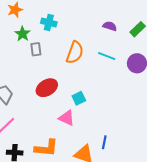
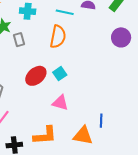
cyan line: (107, 56) -> (65, 12), moved
cyan square: (79, 98) -> (60, 74), moved

